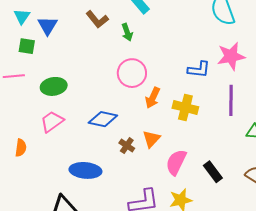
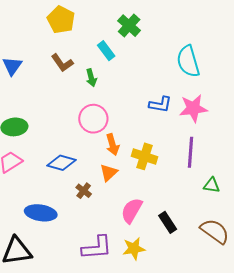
blue L-shape: (199, 69) -> (160, 104), moved
orange arrow: (153, 98) -> (112, 145), turned -45
orange triangle: (151, 139) -> (109, 173), moved

